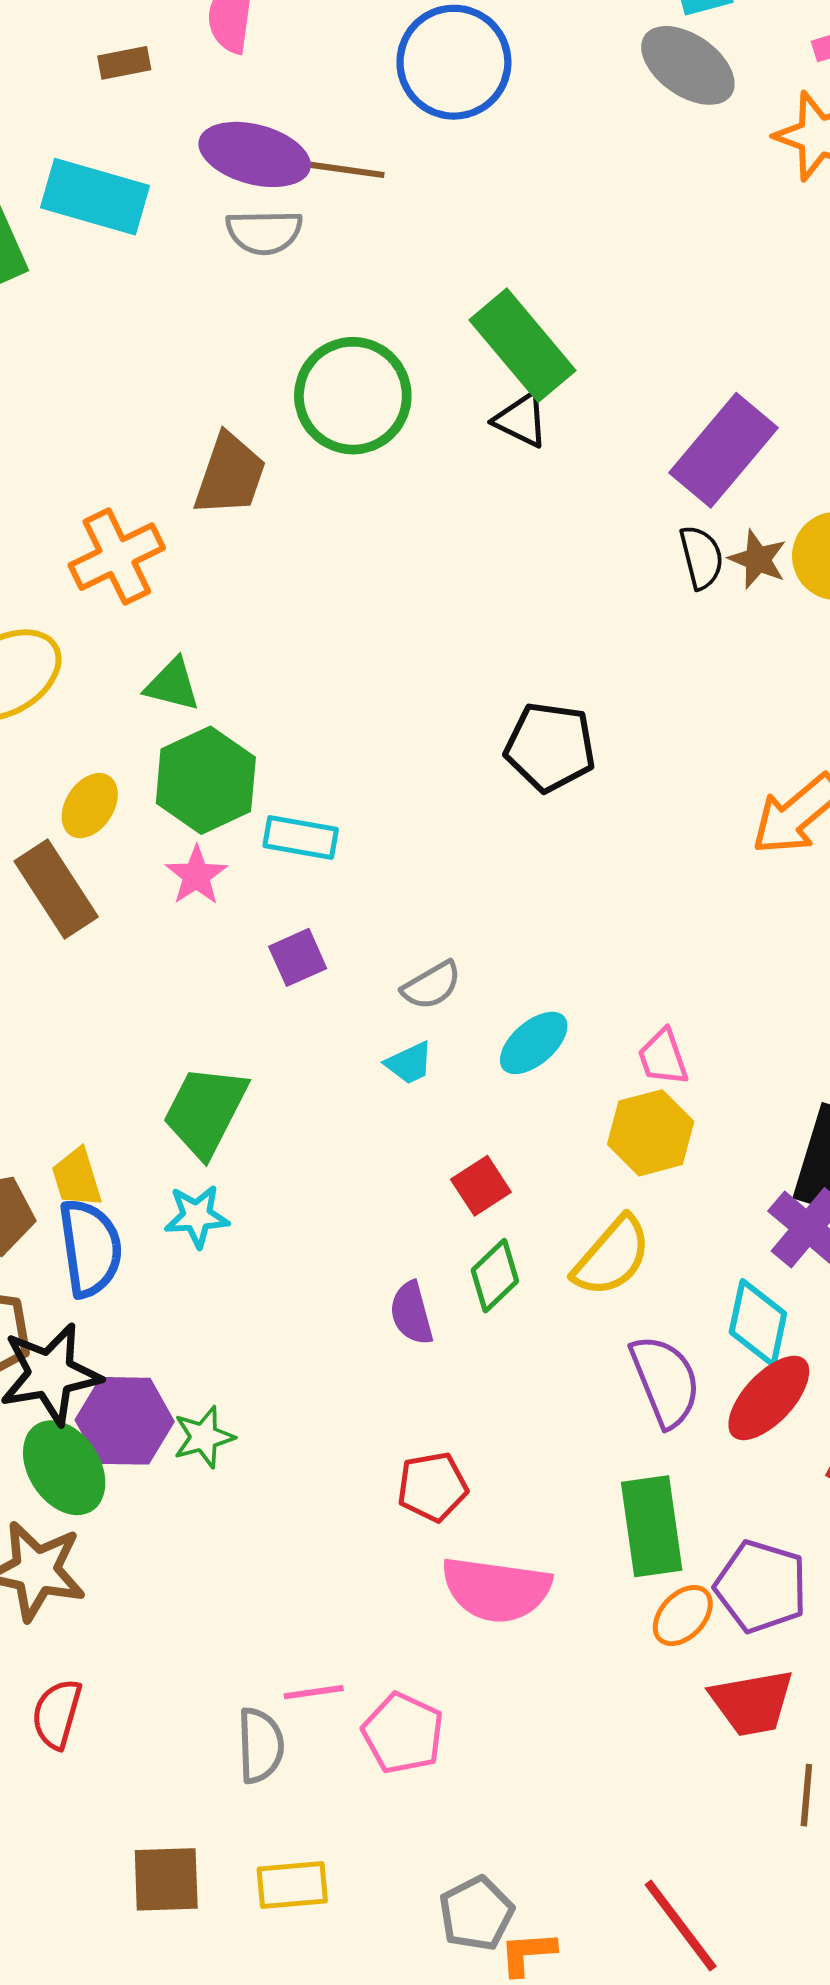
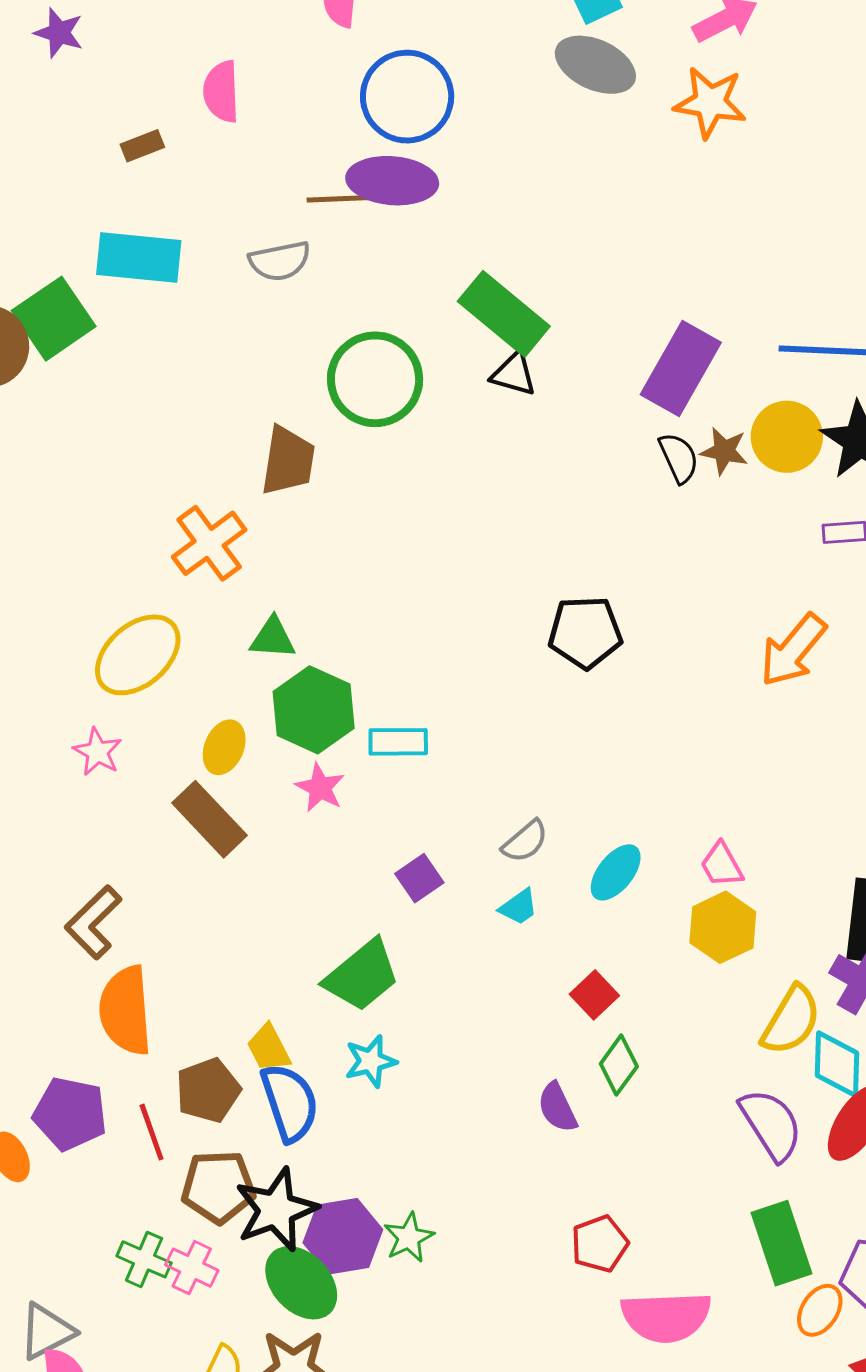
purple ellipse: (255, 154) -> (392, 181), moved
purple square: (298, 957) -> (419, 878), moved
green trapezoid: (205, 1111) -> (362, 976), turned -146
yellow semicircle: (612, 1256) -> (791, 1020), moved

